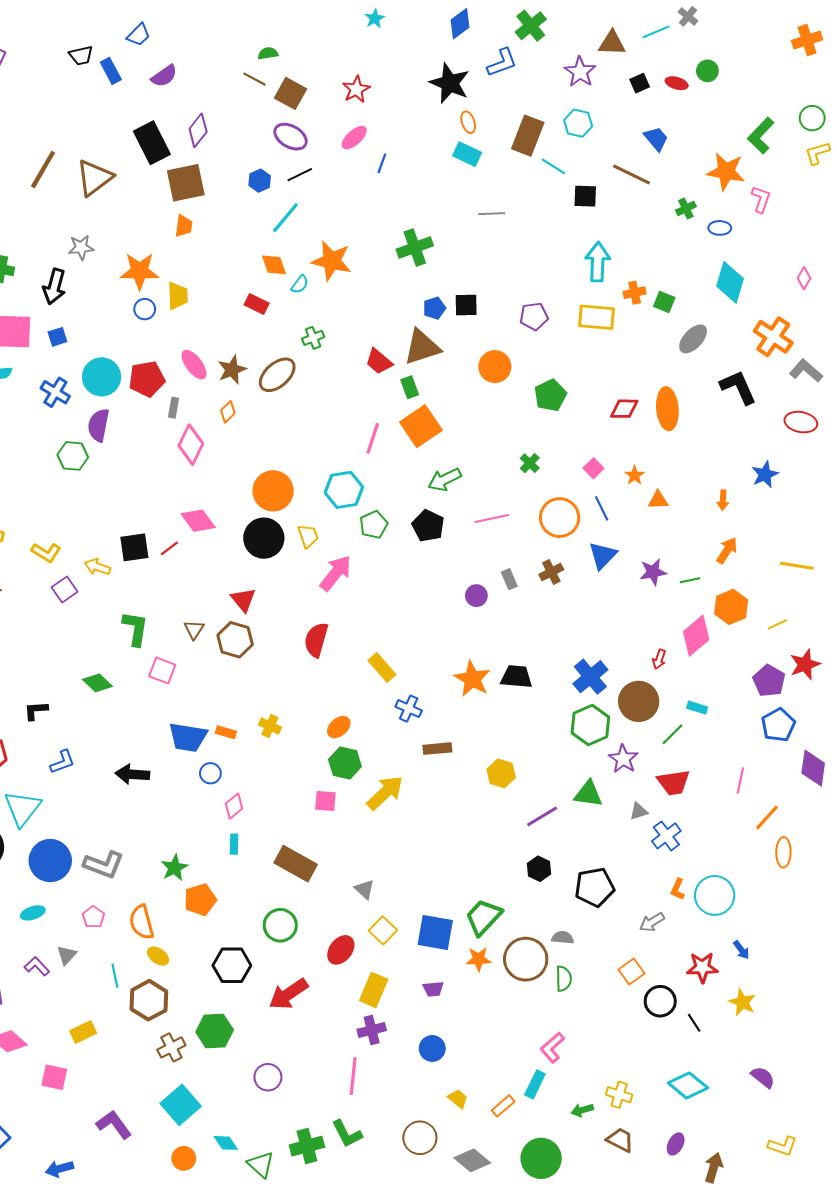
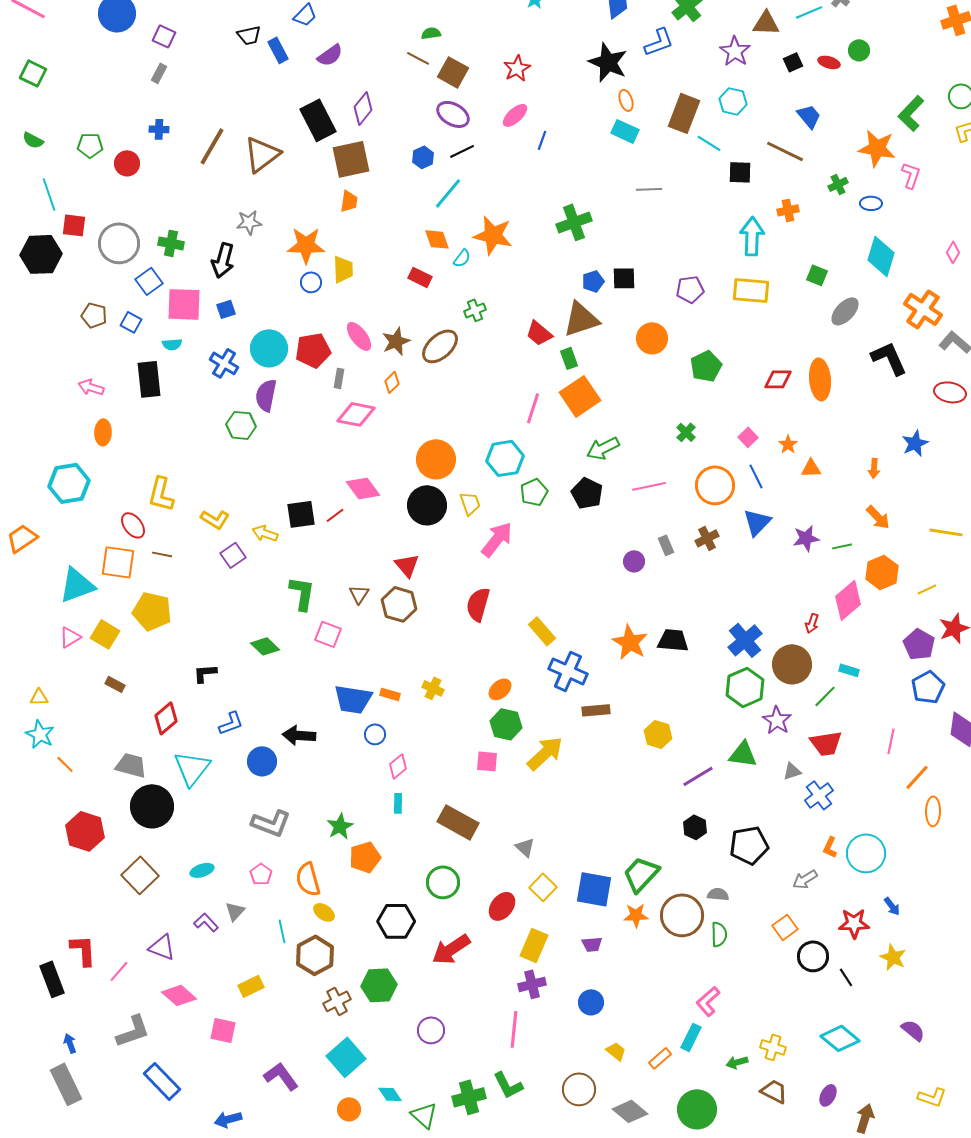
orange cross: (635, 293) -> (788, 210), moved
pink diamond: (191, 445) -> (356, 414), turned 75
orange arrow: (727, 550) -> (878, 517), turned 104
blue cross: (409, 709) -> (568, 671), size x1.5
blue circle: (50, 861) -> (262, 761), moved, size x0.7

